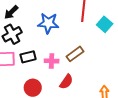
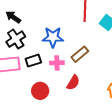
black arrow: (11, 12) -> (13, 17), turned 84
blue star: (48, 23) -> (53, 37), moved

